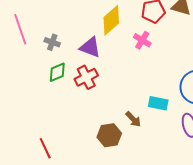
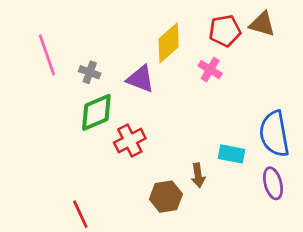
green diamond: (57, 72) -> (96, 112), size x1.4
red cross: (86, 77) -> (130, 141), moved
brown arrow: (133, 119) -> (198, 175), turned 36

